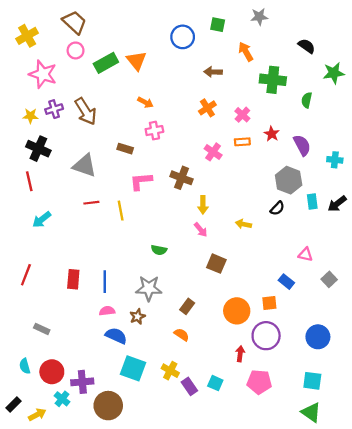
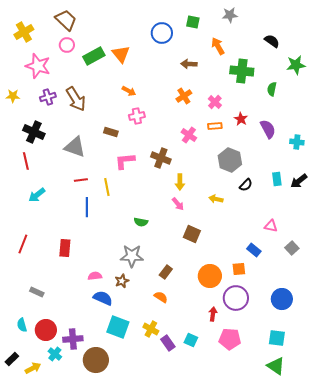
yellow star: (30, 116) -> (13, 96), moved
gray hexagon: (289, 180) -> (230, 160), moved
blue line: (105, 282) -> (87, 207), moved

